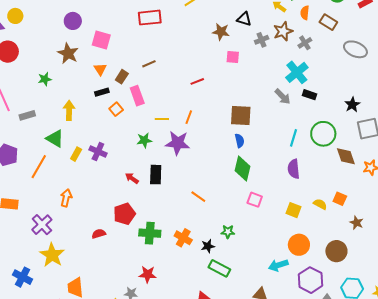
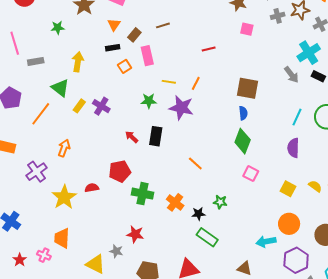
yellow star: (52, 255) -> (64, 197), moved

